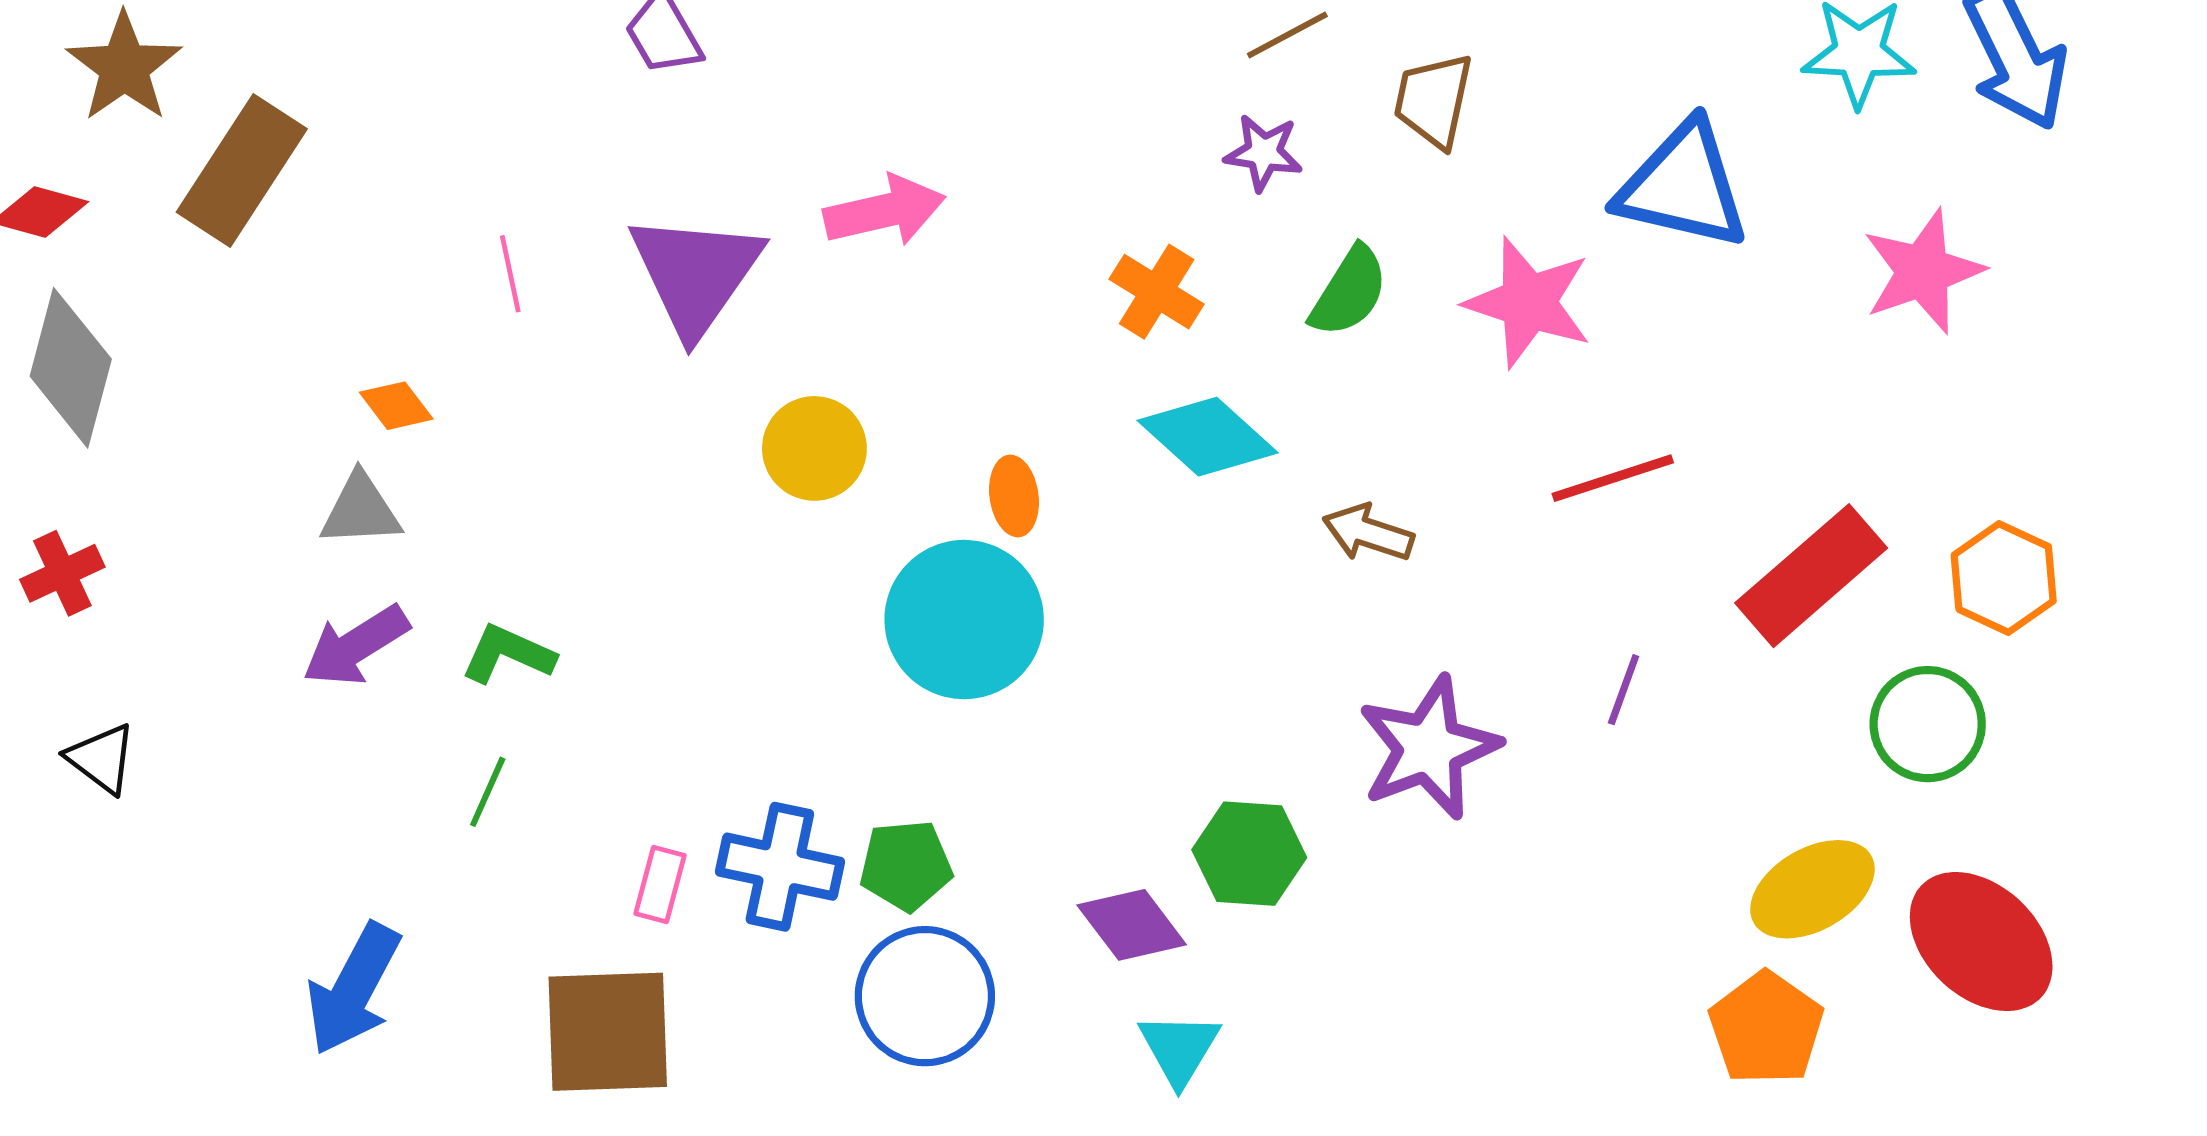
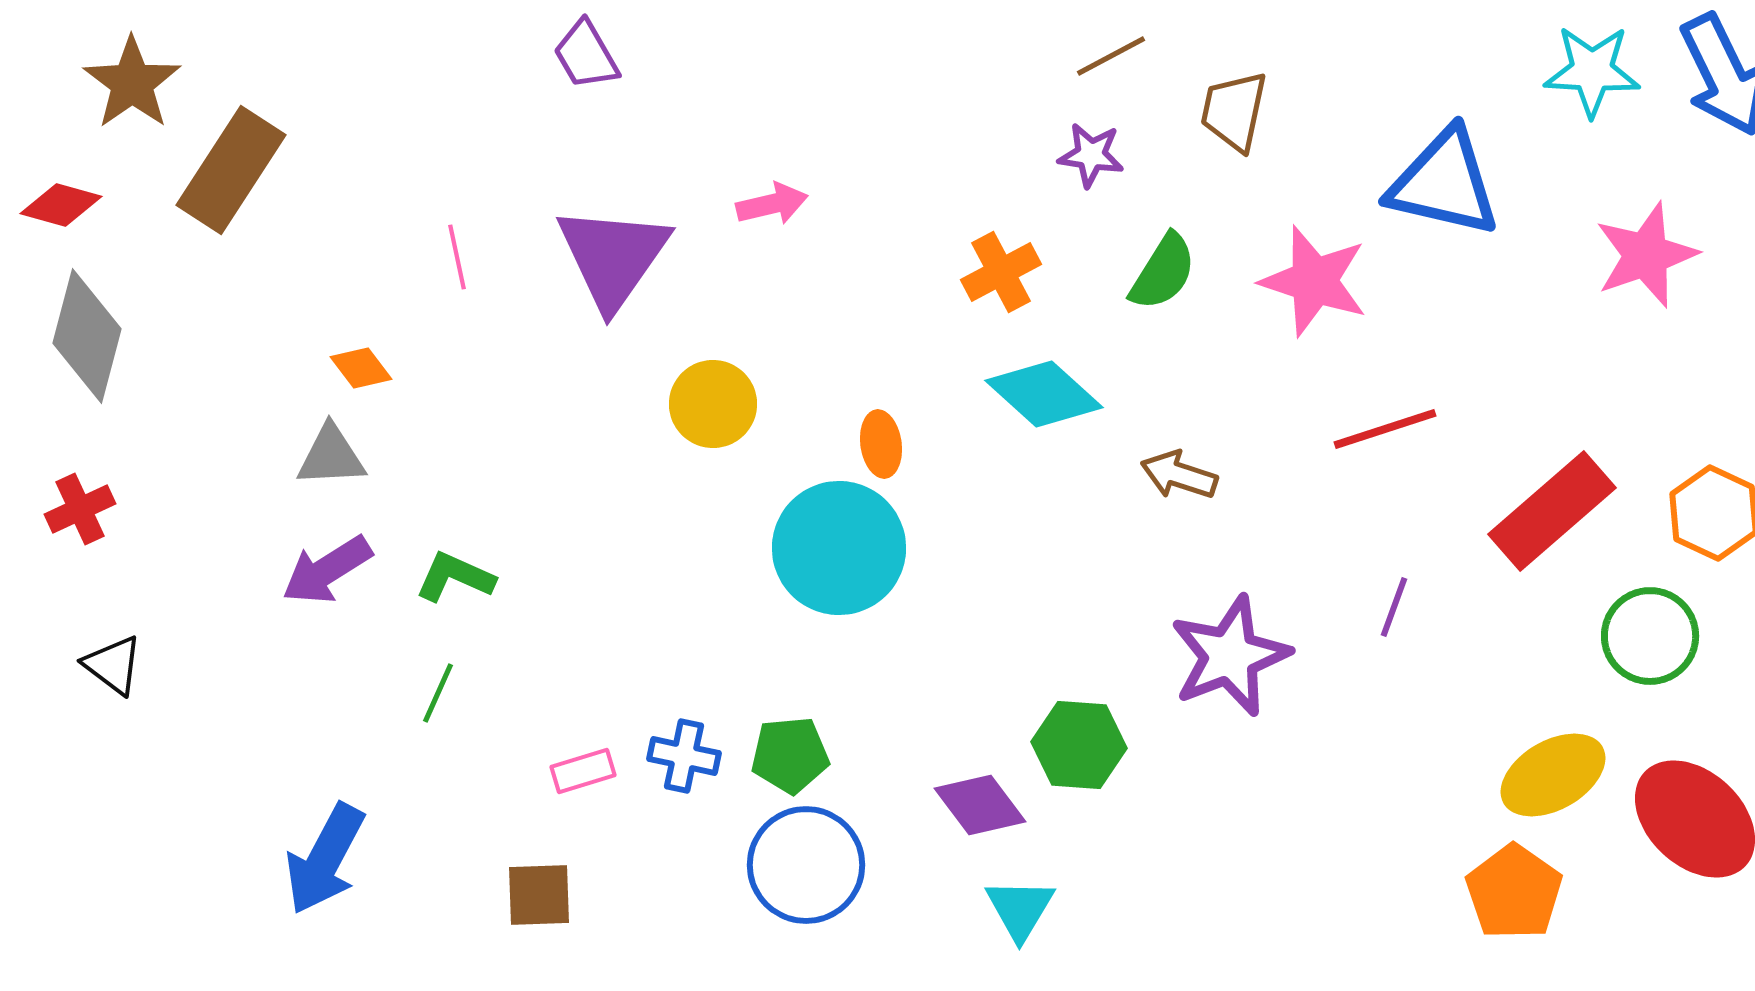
pink arrow: (885, 211) -> (772, 204), size x0.7
orange cross: (1157, 292) -> (1001, 272), turned 30
blue cross: (780, 867) -> (684, 756), size x0.7
pink rectangle: (660, 884) -> (583, 771), turned 58
brown square: (608, 1032) -> (539, 895), size x0.6

